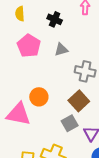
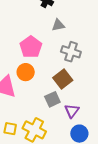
pink pentagon: (29, 46) -> (31, 47), moved
gray triangle: (61, 50) -> (58, 25), moved

